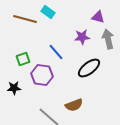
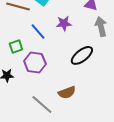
purple star: (82, 37) -> (64, 23), moved
blue line: (56, 52) -> (38, 31), moved

